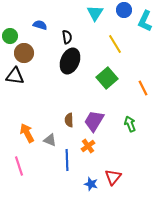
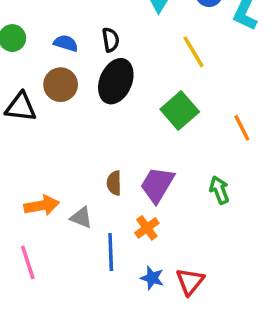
blue semicircle: (40, 25) -> (66, 43), moved
brown circle: (24, 53) -> (61, 85), moved
orange arrow: (27, 133) -> (42, 205), turned 108
blue star: (91, 184) -> (152, 278), moved

